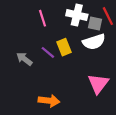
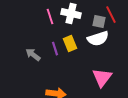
white cross: (77, 15) -> (71, 14), moved
purple line: (48, 52) -> (55, 49), turned 32

